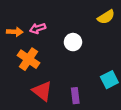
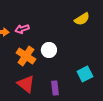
white circle: (73, 42) -> (49, 50), moved
orange cross: (29, 59) -> (26, 56), moved

